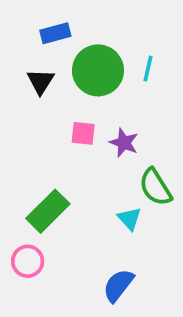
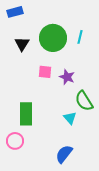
blue rectangle: (55, 33) -> (15, 12), moved
green rectangle: (48, 211) -> (26, 114), turned -45

